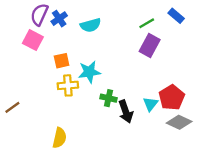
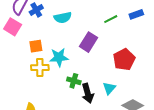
blue rectangle: (176, 16) -> (136, 14), turned -64
purple rectangle: (150, 45) -> (88, 42), moved
red pentagon: (172, 98) -> (124, 59), moved

